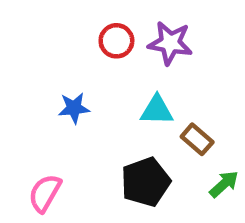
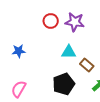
blue star: (74, 108) -> (19, 51), moved

